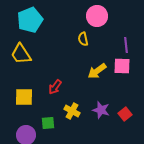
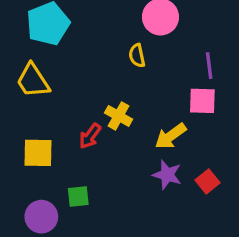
yellow arrow: (97, 71) -> (171, 136), moved
yellow cross: (72, 111) -> (119, 116), moved

